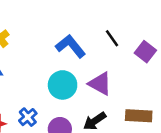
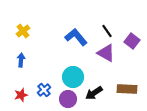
purple triangle: (100, 84) -> (106, 53), moved
cyan circle: (63, 85) -> (73, 77), moved

